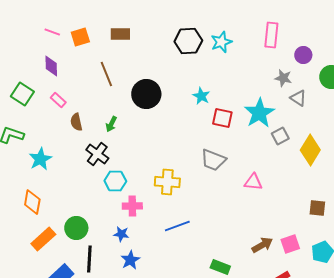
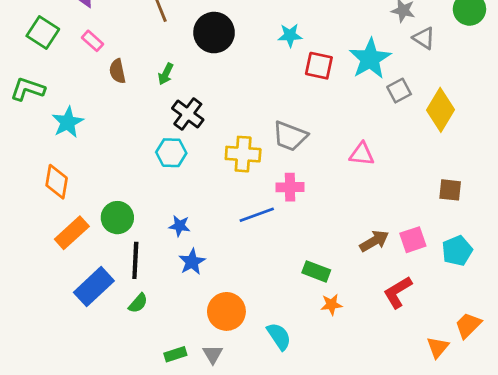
cyan star: (201, 96) -> (290, 35), turned -30
black cross: (97, 154) -> (188, 114), moved
gray trapezoid: (213, 160) -> (290, 136), moved
pink cross: (132, 206) -> (290, 187), moved

